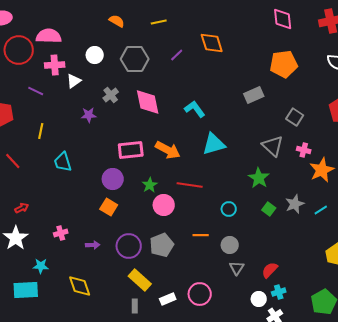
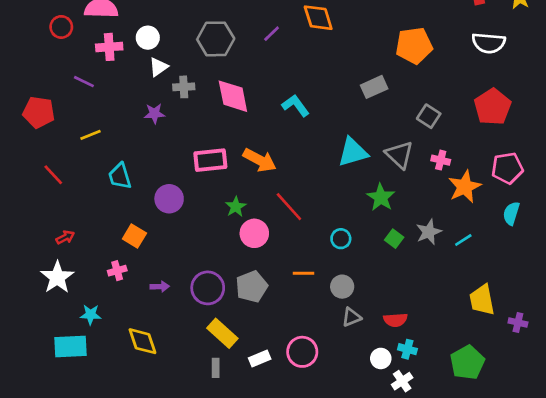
red circle: (19, 50) -> (61, 27), size x0.6
white circle: (95, 55) -> (148, 38), moved
white triangle: (74, 81) -> (158, 67), moved
gray cross: (111, 95) -> (184, 87), turned 35
yellow line: (41, 131) -> (91, 135), turned 56
cyan triangle: (214, 144) -> (353, 152), moved
purple circle: (113, 179) -> (169, 199), moved
red line: (190, 185) -> (289, 207), turned 40
orange square: (109, 207) -> (134, 236), moved
gray triangle: (237, 268) -> (351, 317), turned 35
red semicircle: (270, 270) -> (395, 320), turned -138
cyan cross: (279, 292) -> (407, 349), turned 32

